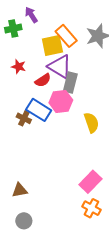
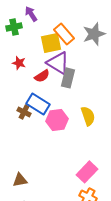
pink hexagon: (61, 101) -> (57, 120), moved

